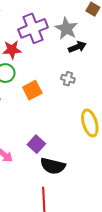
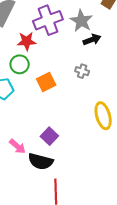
black semicircle: (53, 166) -> (41, 161), moved

